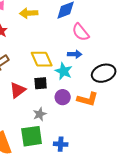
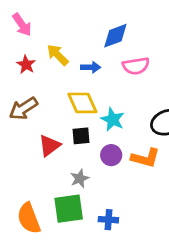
yellow arrow: (29, 13) -> (58, 55), moved, turned 48
pink semicircle: (81, 32) -> (136, 66), turned -60
blue arrow: (75, 54) -> (91, 67), moved

